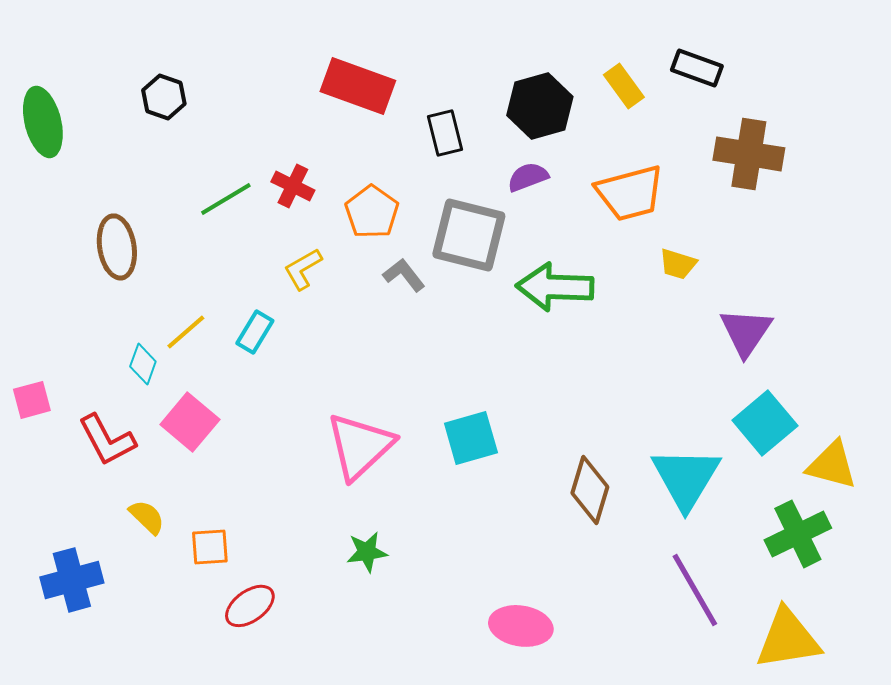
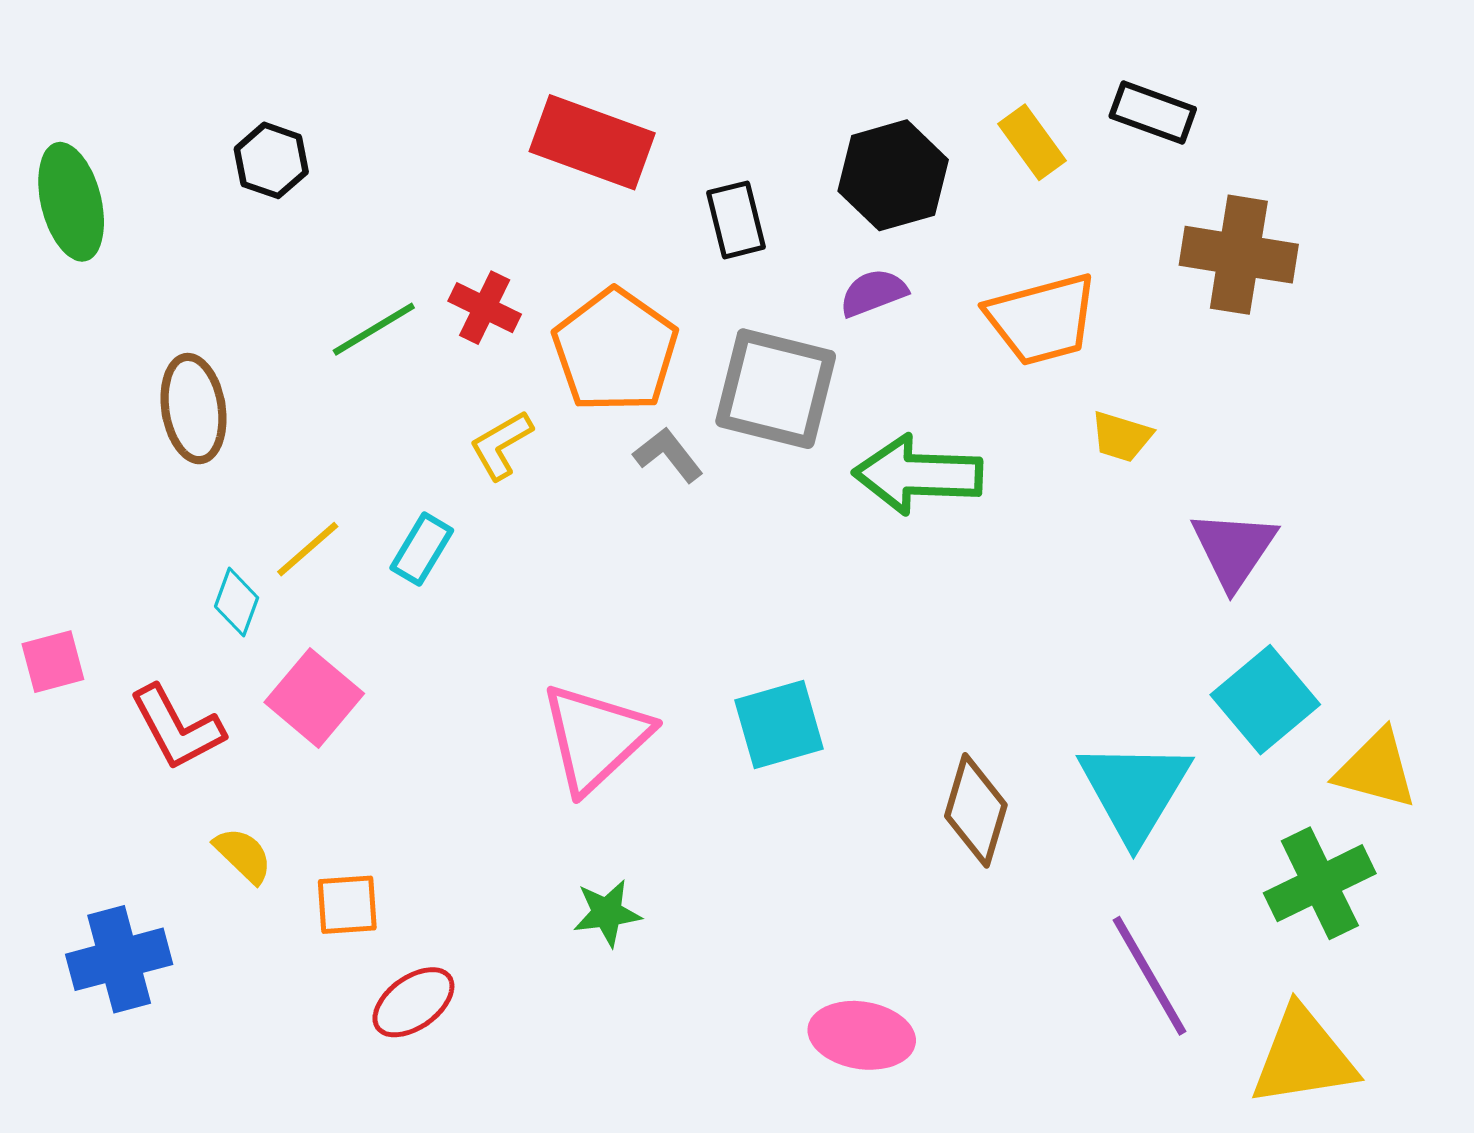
orange pentagon: (372, 212) -> (615, 351), size x1.4

